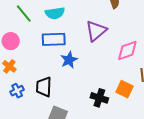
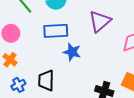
blue star: (69, 60) -> (72, 52), turned -30

